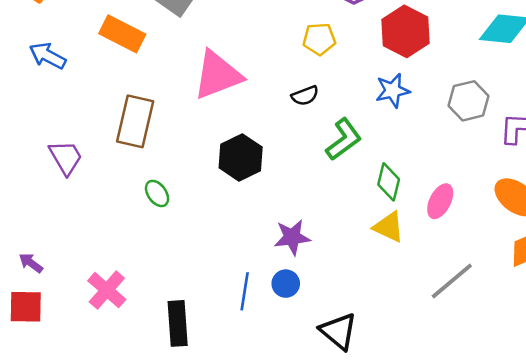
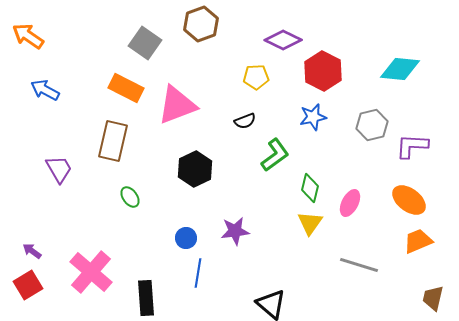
orange rectangle: (122, 34) -> (126, 88), moved
yellow triangle: (389, 227) -> (310, 223), turned 40
gray line: (452, 281) -> (359, 265), turned 57
blue circle: (286, 284) -> (186, 238), moved
pink cross: (107, 290) -> (91, 272), size x1.4
red square: (26, 307) -> (28, 285), turned -32

